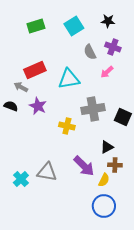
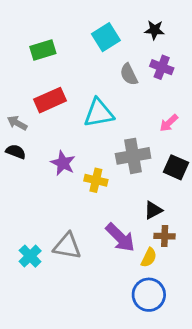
green rectangle: (36, 26) -> (43, 50), moved
pink arrow: (107, 72) -> (169, 123), moved
gray arrow: (21, 87) -> (17, 123), moved
purple star: (38, 106) -> (63, 163), moved

